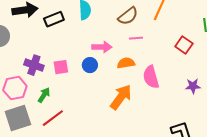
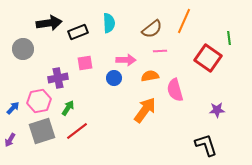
red square: (184, 45) -> (208, 58), size x1.5
purple cross: (34, 65) -> (58, 78), turned -30
pink square: (61, 67) -> (85, 63), moved
purple star: (193, 86) -> (217, 110), moved

